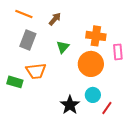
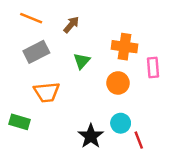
gray rectangle: (28, 40) -> (36, 52), turned 42
orange circle: (91, 64) -> (118, 83), size x0.7
green rectangle: (15, 82) -> (19, 122), moved
red line: (107, 108) -> (139, 140), turned -56

